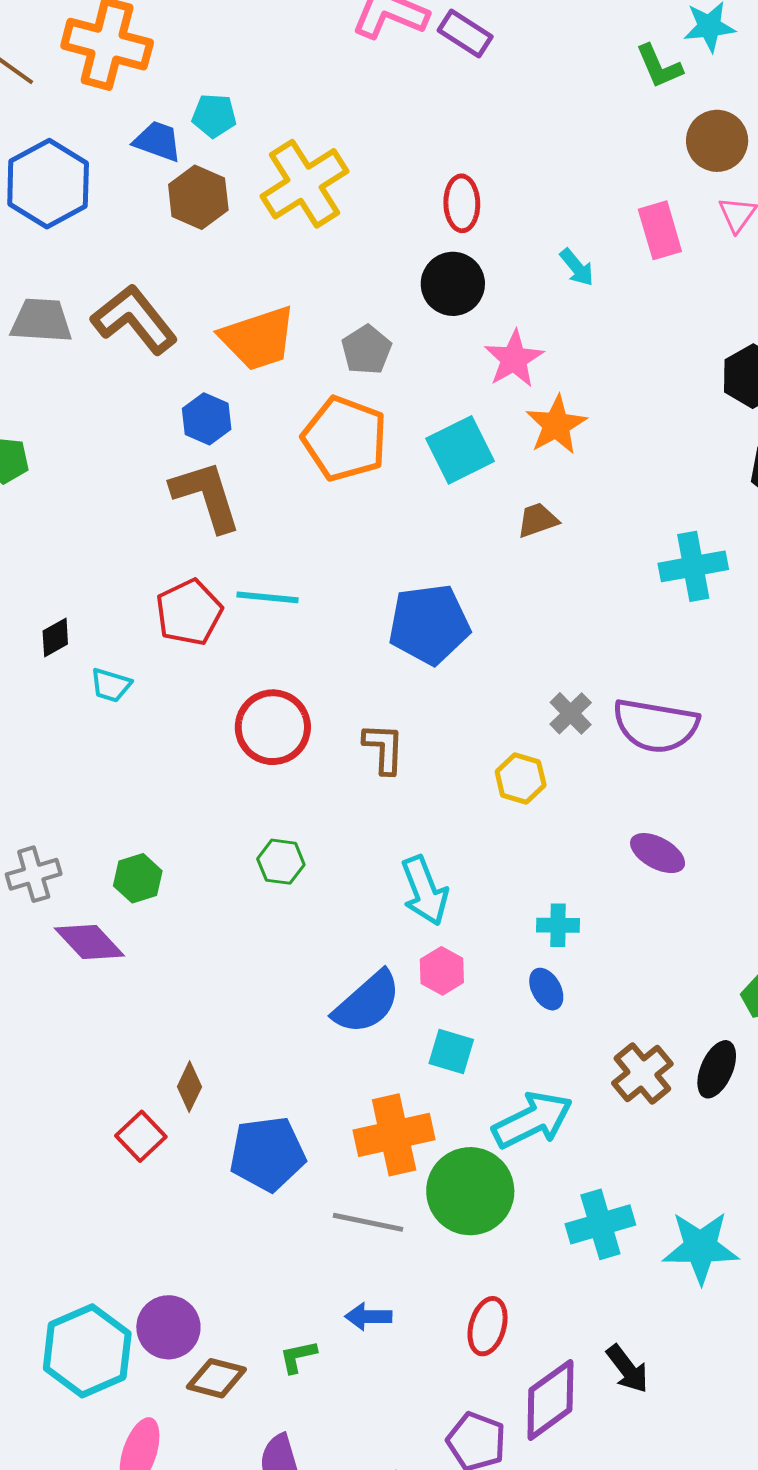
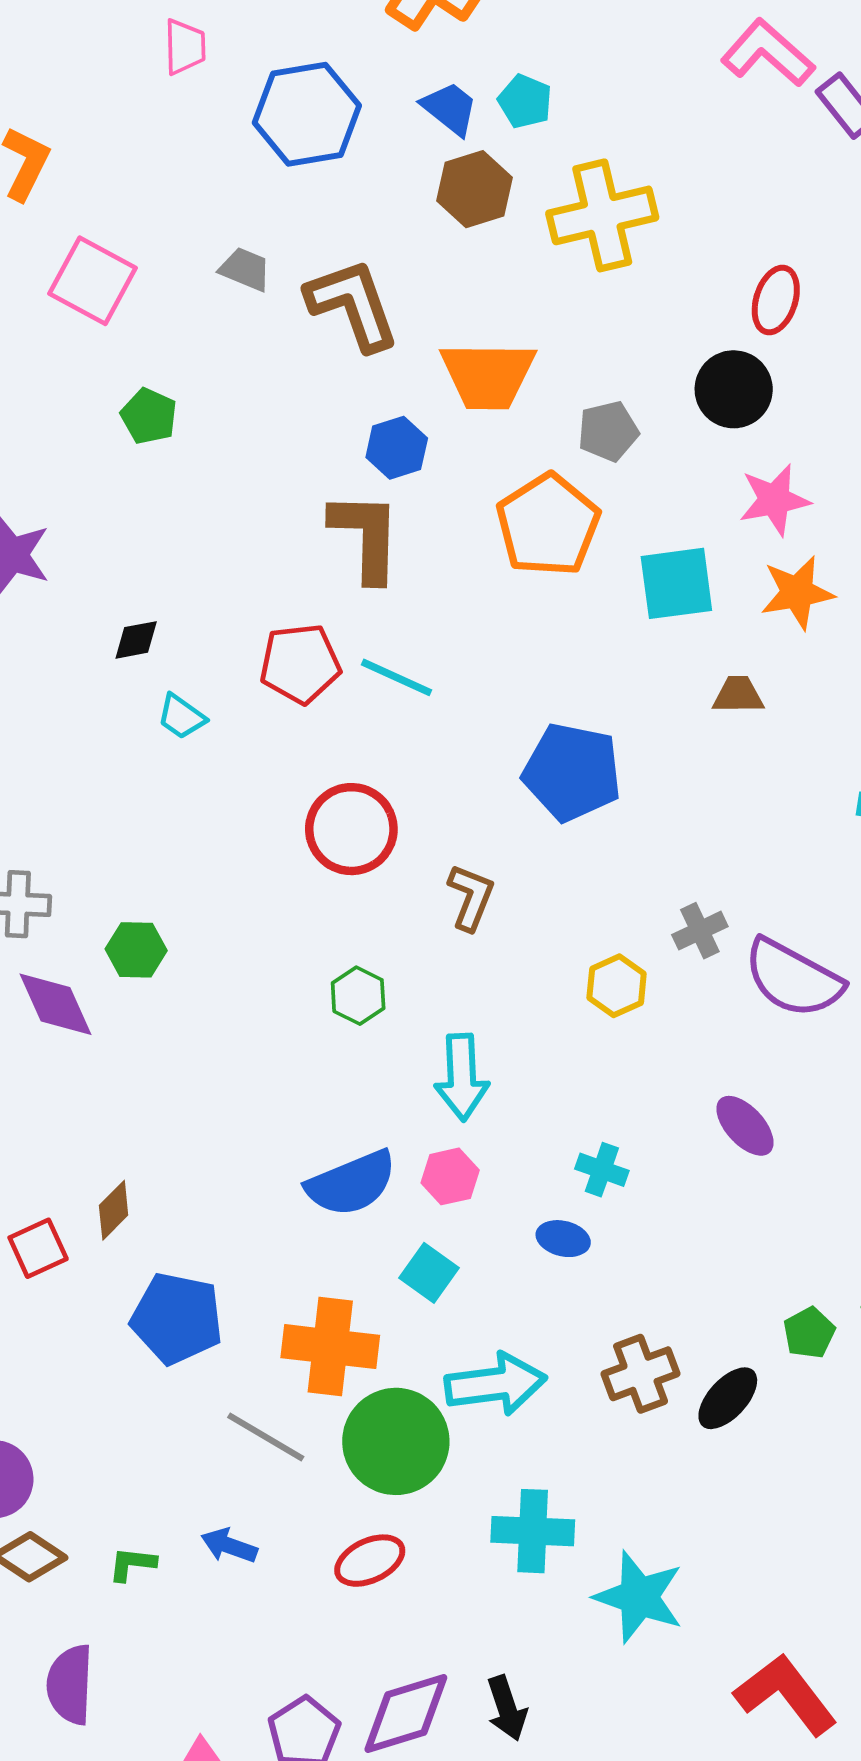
gray trapezoid: (41, 321) -> (245, 269), size x0.7
green hexagon: (281, 862) -> (358, 996), moved
blue ellipse: (546, 989) -> (563, 1239), turned -66
red ellipse: (488, 1326) -> (370, 1561), moved, turned 30

